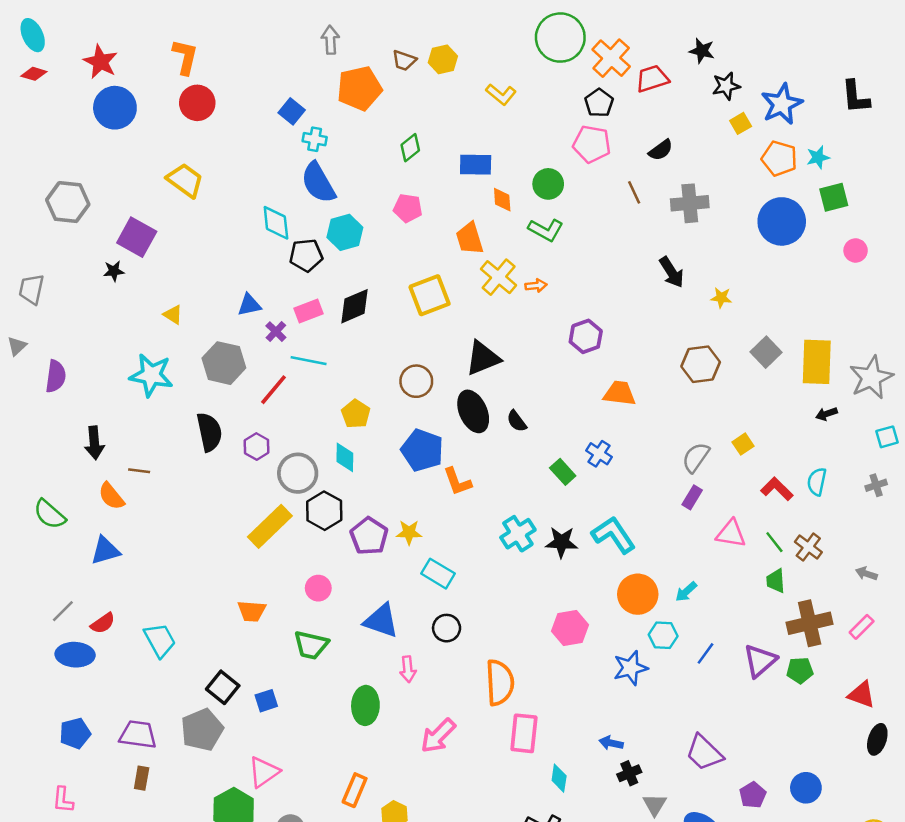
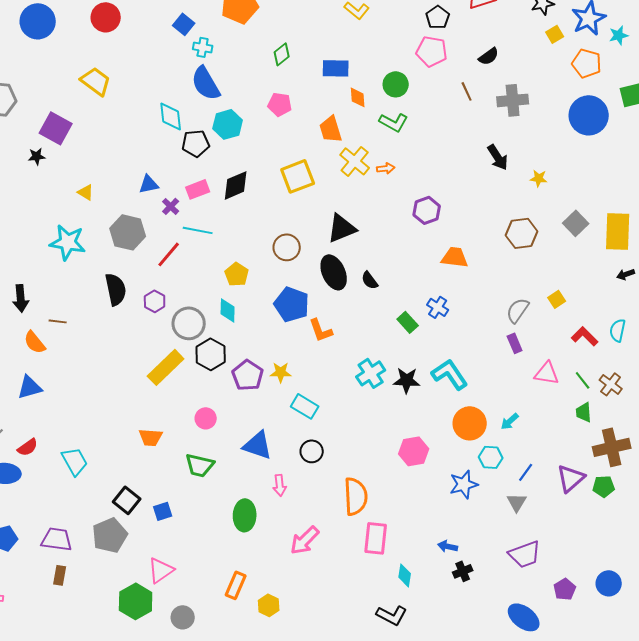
cyan star: (818, 157) -> (619, 35), moved
purple rectangle: (692, 497) -> (515, 343), turned -54
purple trapezoid: (704, 753) -> (525, 554), turned -64
gray triangle: (655, 805) -> (517, 502), moved

